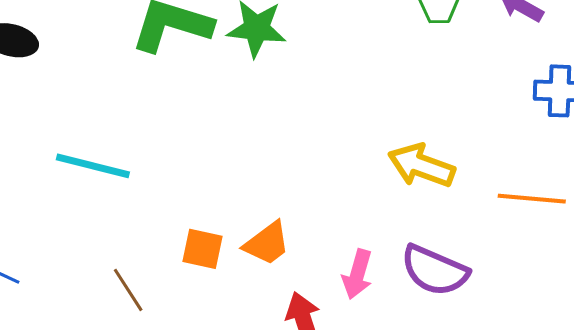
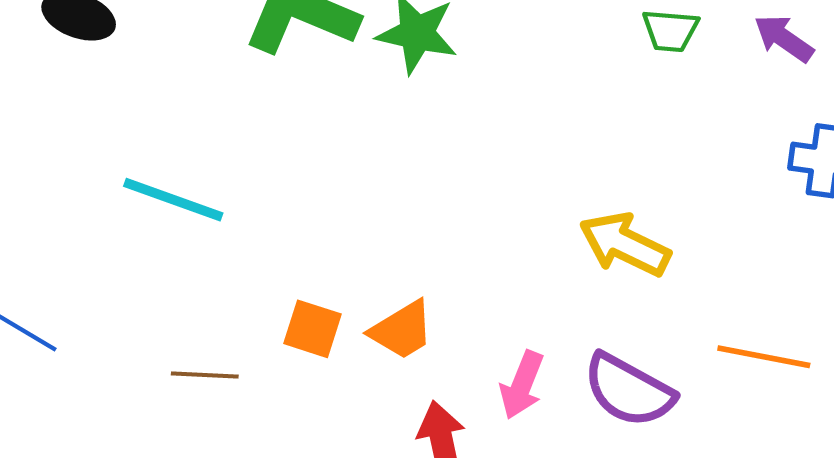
orange line: (532, 199) -> (764, 357), moved
brown line: (128, 290) -> (205, 375), turned -60

